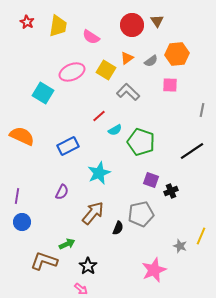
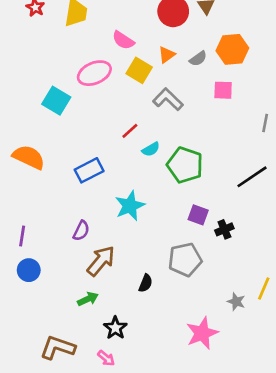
pink semicircle: (91, 37) -> (123, 40), moved
brown arrow: (93, 213) -> (101, 261), moved
black semicircle: (118, 228) -> (146, 283), moved
brown L-shape: (44, 261) -> (58, 348), moved

